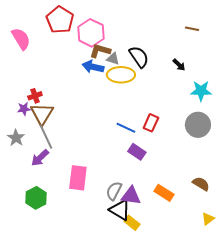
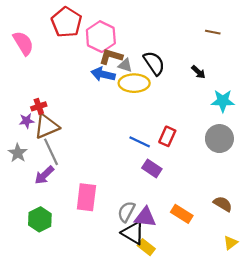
brown triangle: (42, 114) -> (47, 126), turned 35

